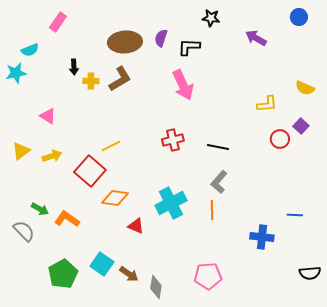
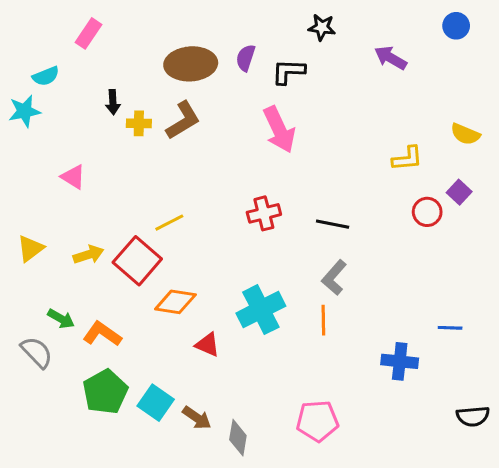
yellow triangle: (21, 151) -> (31, 248), moved
yellow arrow: (52, 156) -> (88, 255), moved
green pentagon: (63, 274) -> (105, 392), moved

